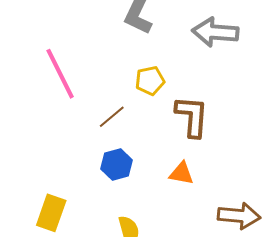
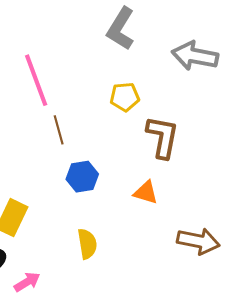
brown line: (112, 117) -> (59, 130), moved, turned -72

